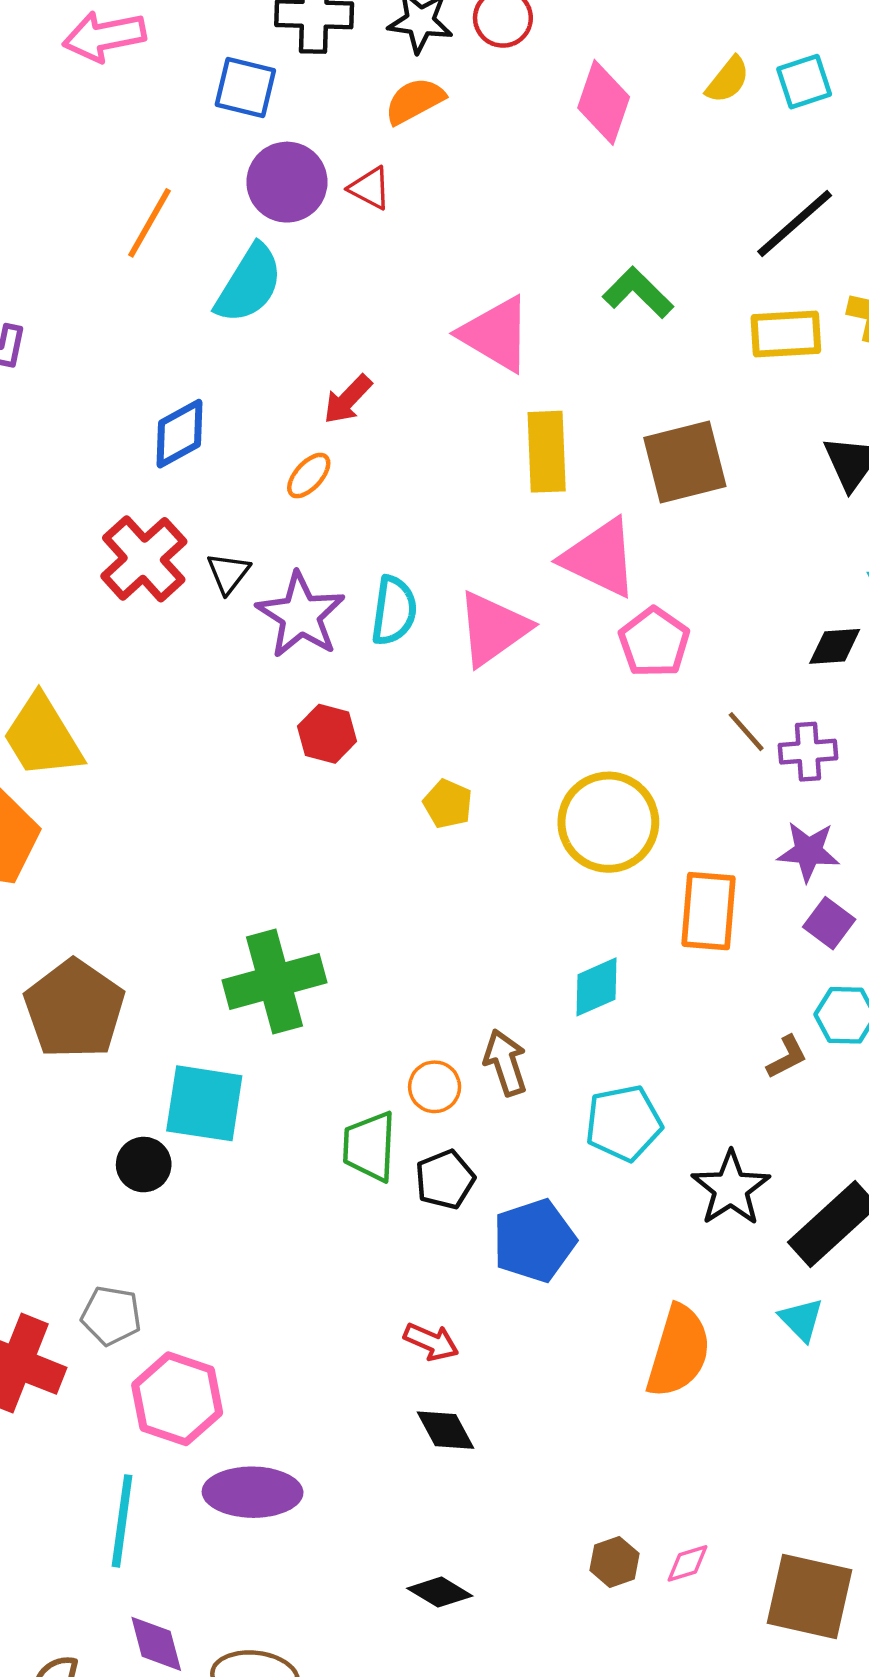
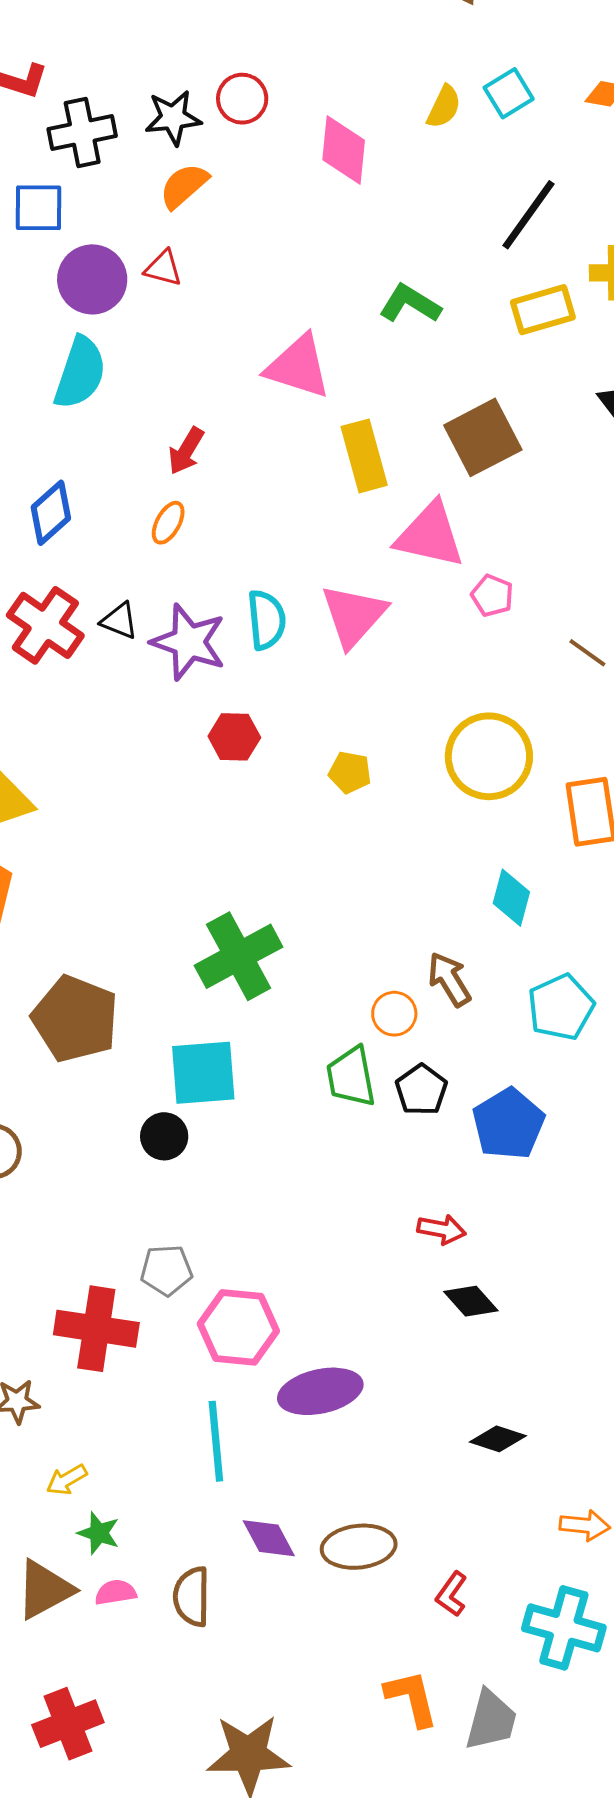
black triangle: (228, 573) -> (119, 621), turned -33
pink pentagon: (654, 642) -> (492, 596), size x0.7
cyan diamond: (597, 987) -> (511, 898), turned -38

